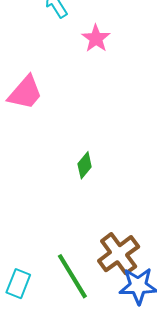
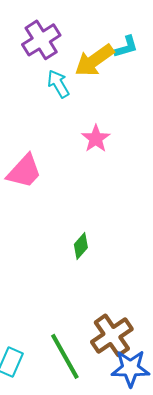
pink star: (96, 38) -> (96, 139), moved

